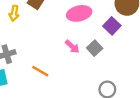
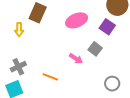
pink arrow: (72, 47) -> (76, 59), moved

